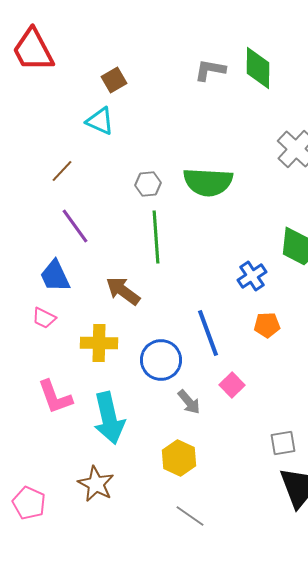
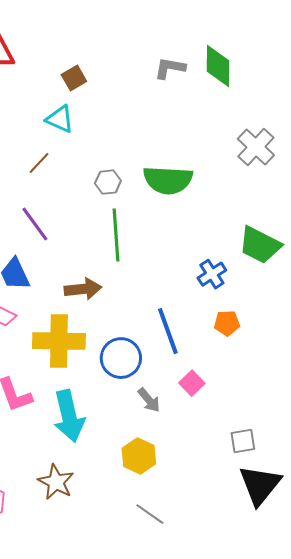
brown line: (62, 171) -> (39, 163), moved
brown arrow: (123, 291) -> (83, 289), turned 138
yellow cross: (99, 343) -> (59, 341), size x1.4

